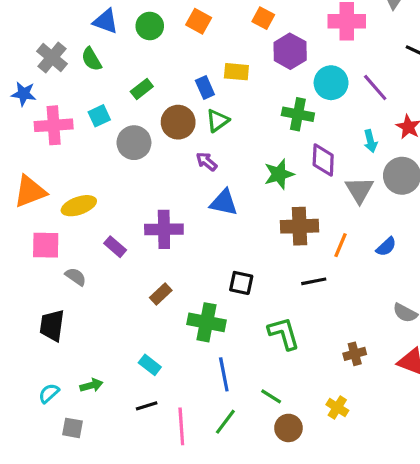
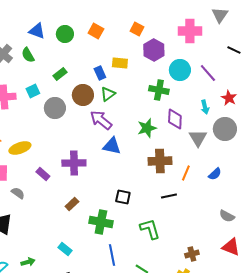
purple arrow: (207, 162) -> (101, 120), size x1.6
brown cross: (355, 354) -> (192, 254), moved

